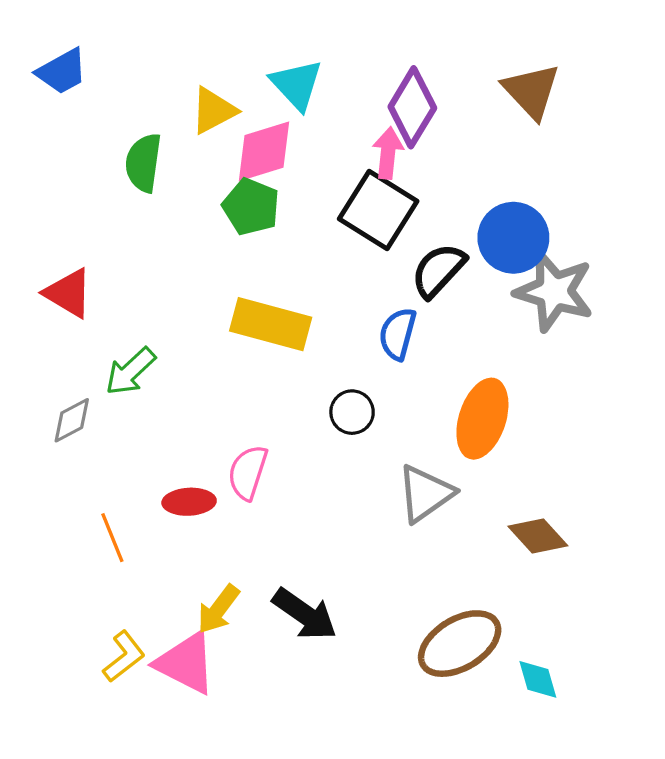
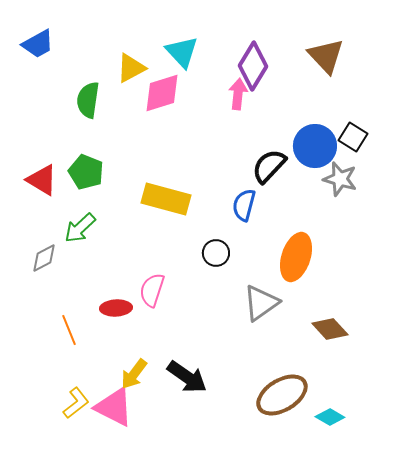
green pentagon: (251, 207) -> (86, 172), moved
black square: (378, 210) -> (353, 137), moved, size x0.6
gray star: (554, 291) -> (340, 179), size x0.7
cyan diamond: (538, 679) -> (330, 417), turned -44

